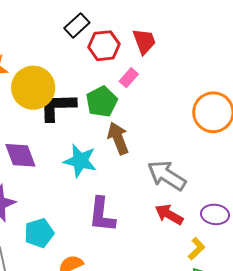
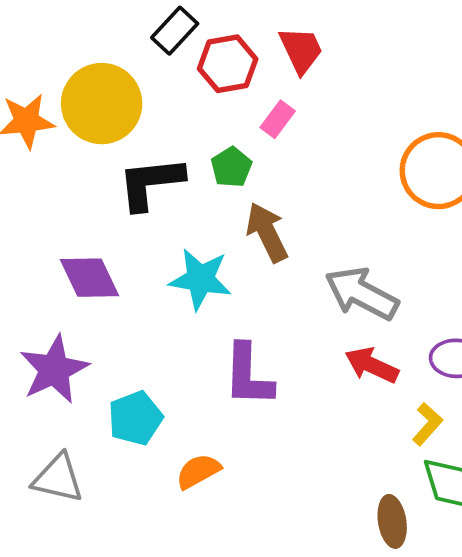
yellow circle: (33, 88) -> (102, 104), moved
green pentagon: (102, 102) -> (231, 167), size x0.7

